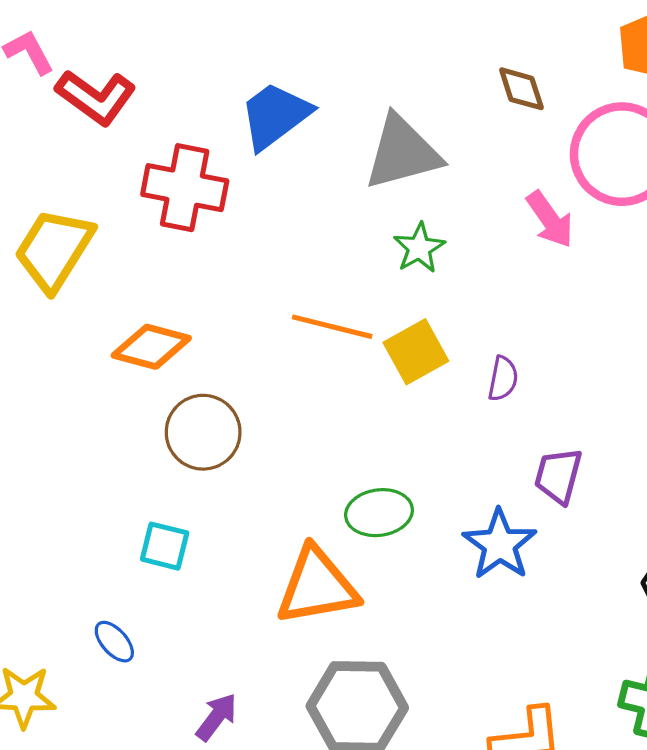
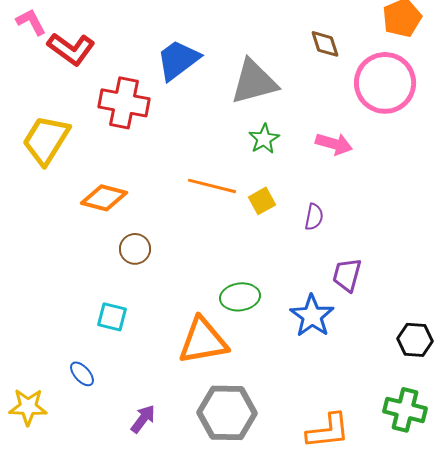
pink arrow: (550, 219) -> (334, 144), moved, turned -39
yellow square: (416, 352) -> (262, 201), size x0.7
brown circle: (203, 432) -> (135, 249), size x0.7

